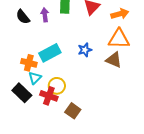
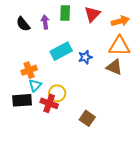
cyan rectangle: (50, 53) -> (61, 51), moved
orange cross: (29, 63) -> (29, 70), turned -35
black rectangle: (22, 93) -> (22, 100), turned -48
brown square: (73, 111) -> (87, 118), moved

